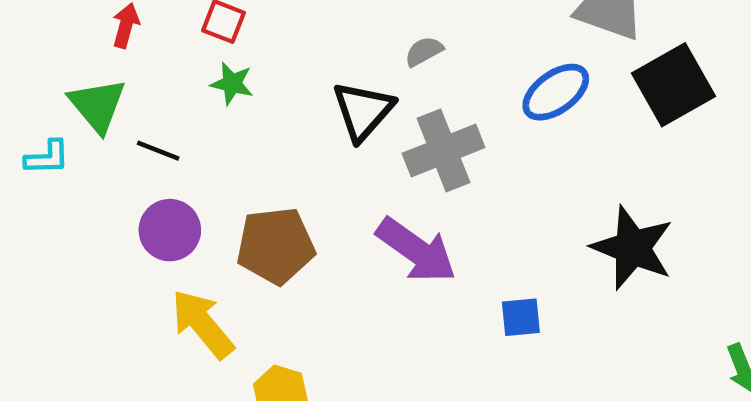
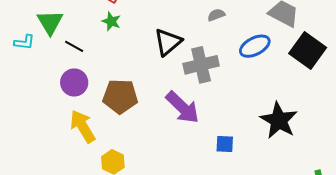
gray semicircle: (424, 51) -> (216, 15), moved
black square: (673, 85) -> (308, 51), turned -33

